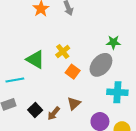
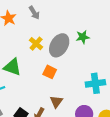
yellow cross: (63, 51) -> (36, 44), moved
gray ellipse: (101, 65) -> (59, 45), moved

